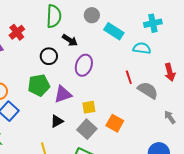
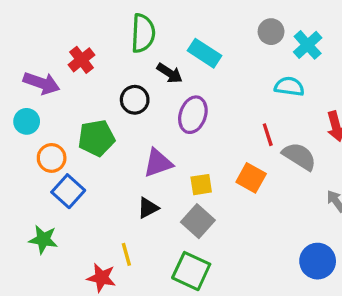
gray circle: (92, 15) -> (271, 32), moved
cyan cross: (153, 23) -> (308, 45), turned -30
cyan rectangle: (114, 31) -> (205, 53), moved
green pentagon: (39, 85) -> (96, 138), moved
orange square: (115, 123) -> (251, 178), moved

